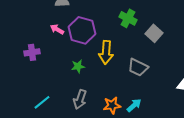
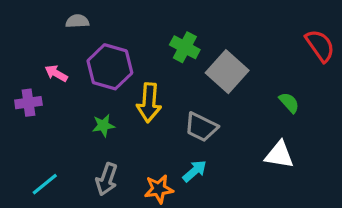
pink arrow: (57, 29) -> (56, 73), moved
gray square: (154, 33) -> (227, 72), size x1.4
cyan arrow: (134, 105) -> (195, 171), moved

